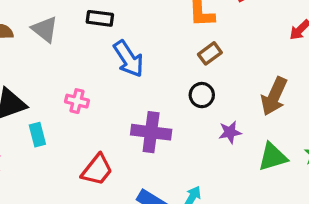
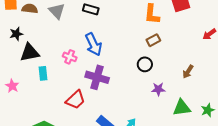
blue arrow: (129, 59) -> (93, 44), moved
brown arrow: (274, 96) -> (188, 72), size x0.6
purple cross: (151, 132) -> (97, 77), moved

